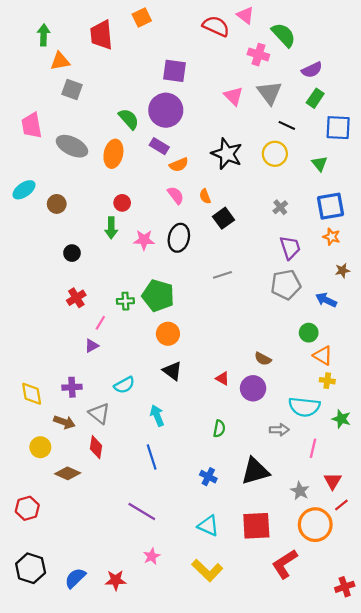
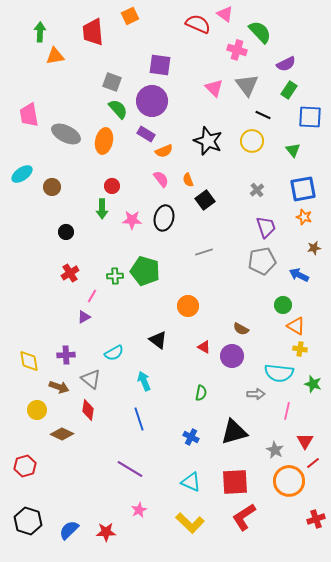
gray square: (72, 89) -> (112, 82), moved
orange circle: (168, 334) -> (188, 306), moved
red L-shape: (285, 564) -> (244, 517), moved
red cross: (345, 587) -> (316, 519), moved

